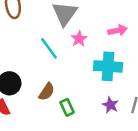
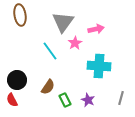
pink arrow: (118, 30) -> (96, 29), moved
purple star: (110, 105) -> (88, 100), moved

